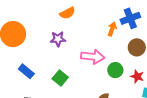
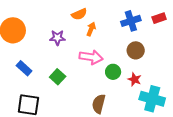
orange semicircle: (67, 13) -> (79, 14), moved
orange arrow: (112, 29) -> (91, 29), moved

